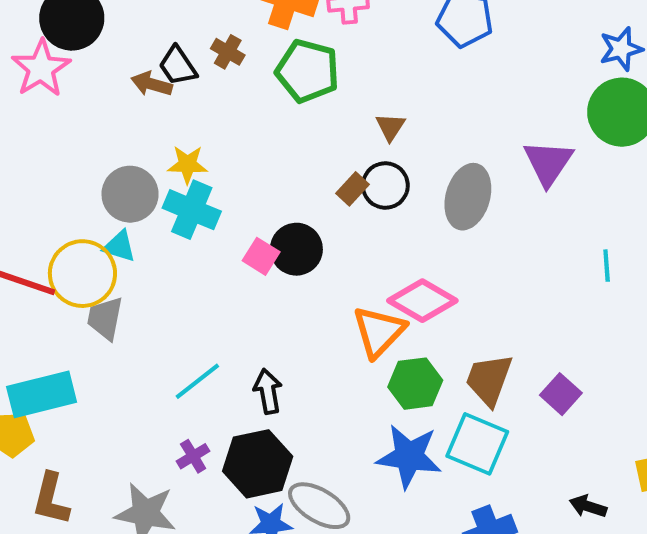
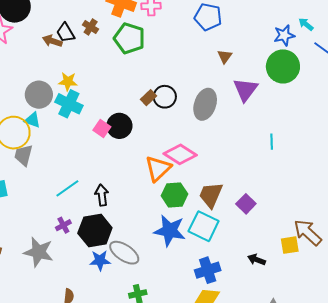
brown triangle: (390, 127) -> (225, 57), moved

